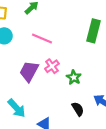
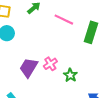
pink line: (42, 39) -> (64, 20), moved

